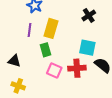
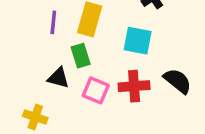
cyan square: (87, 48) -> (138, 41), moved
black triangle: (14, 61) -> (58, 78), moved

